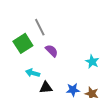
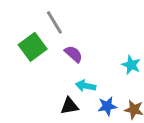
cyan arrow: (33, 73) -> (86, 86), moved

